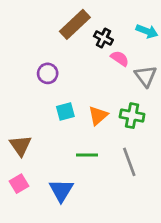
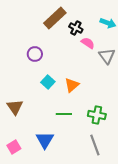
cyan square: (65, 112) -> (48, 82), turned -32
green cross: (132, 116) -> (97, 115), moved
gray line: (129, 162) -> (95, 145), moved
pink square: (19, 184) -> (14, 147), moved

